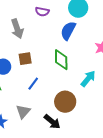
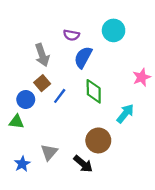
blue semicircle: (68, 31) -> (83, 57), moved
brown square: (25, 59) -> (42, 83), moved, turned -32
blue line: (33, 84) -> (60, 96), moved

